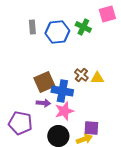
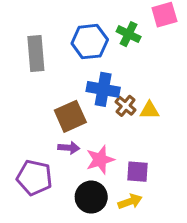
gray rectangle: (32, 27) -> (36, 54), moved, size x1.6
blue cross: (62, 91) -> (103, 89), moved
purple square: (91, 128) -> (138, 172), moved

